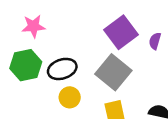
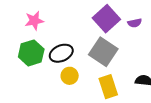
purple semicircle: (155, 41) -> (135, 23), turned -112

